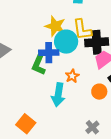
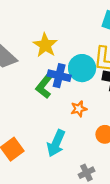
yellow star: (55, 26) -> (45, 45), moved
cyan arrow: (58, 95) -> (56, 143), moved

